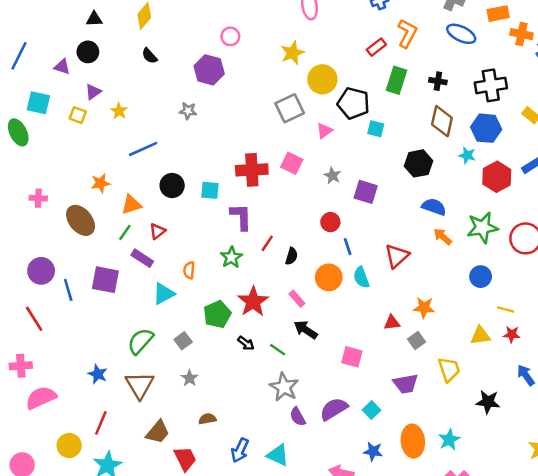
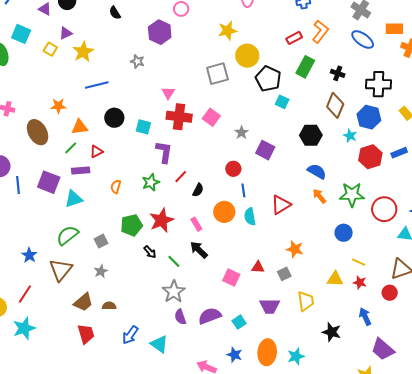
yellow star: (119, 111) -> (83, 52), size x1.5
pink triangle: (324, 131) -> (168, 93), moved, turned -32
purple rectangle: (142, 258) -> (81, 171), turned -48
cyan triangle: (164, 294) -> (74, 199), moved
red triangle: (392, 323) -> (258, 267), moved
brown trapezoid: (158, 432) -> (83, 302), moved

